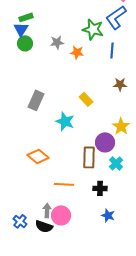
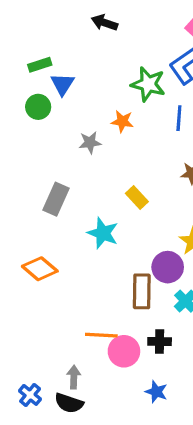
blue triangle: (21, 29) -> (62, 84), moved
gray star: (57, 42) -> (90, 142), moved
orange diamond: (38, 156) -> (40, 269), moved
pink circle: (61, 215) -> (124, 351), moved
blue star: (108, 215) -> (156, 392), moved

